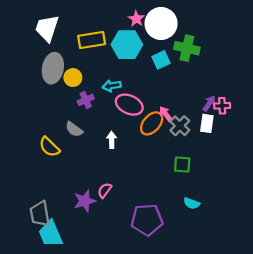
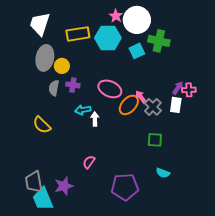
cyan arrow: (112, 86) -> (83, 110), moved
purple cross: (86, 100) -> (73, 85), turned 32
gray semicircle: (74, 129) -> (54, 88), moved, turned 63
purple star: (85, 201) -> (64, 186), moved

